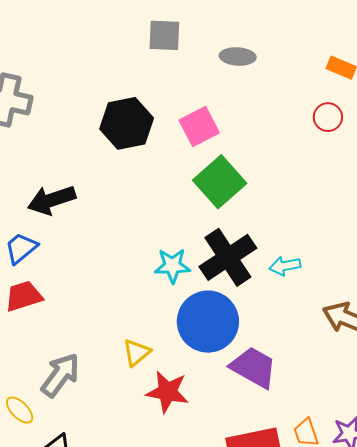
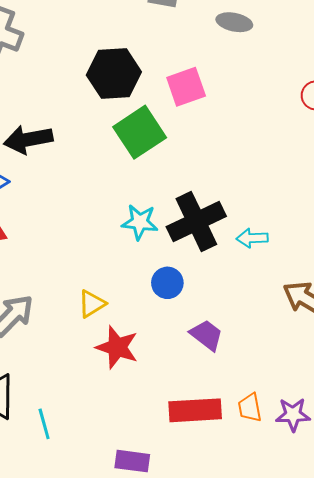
green square: (220, 182) -> (140, 132), moved
blue circle: (208, 322) -> (167, 283), size x0.5
purple trapezoid: (254, 367) -> (207, 335), size x0.7

